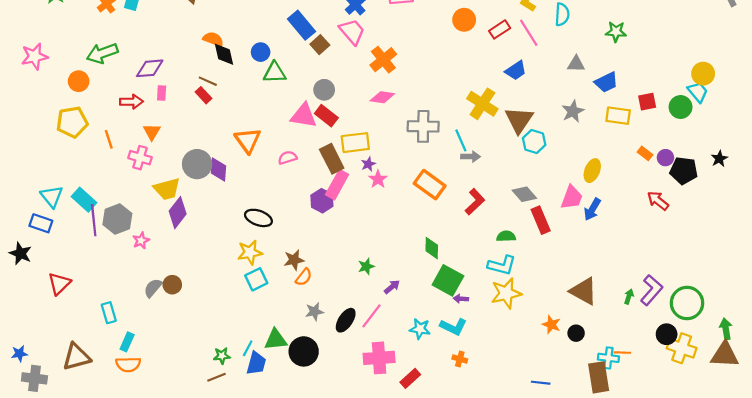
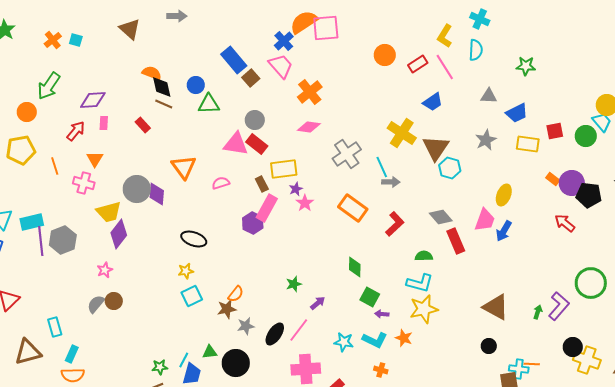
green arrow: (102, 53) -> (49, 86), turned -36
brown line: (208, 81) -> (164, 104), moved
red arrow: (131, 102) -> (76, 131), turned -50
gray cross: (423, 126) -> (347, 154), turned -36
purple circle: (665, 158) -> (572, 183), size x1.6
brown rectangle: (332, 159) -> (262, 184), size x0.6
cyan rectangle: (84, 200) -> (32, 222), turned -55
pink star: (141, 241) -> (105, 270), moved
yellow star: (250, 252) -> (186, 271), size x0.7
brown star: (294, 260) -> (227, 309), moved
green square: (448, 280) -> (370, 297), size x0.7
green circle: (687, 303) -> (591, 283), moved
orange star: (551, 325) -> (404, 338), moved
green triangle: (276, 340) -> (210, 352), size x0.7
brown triangle: (76, 357) -> (28, 352), moved

